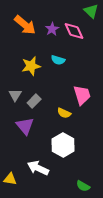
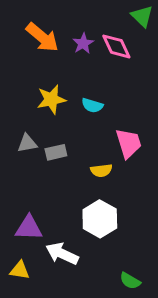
cyan semicircle: (58, 60) -> (92, 105), moved
gray triangle: (15, 95) -> (27, 143), turned 48
gray rectangle: (34, 101) -> (56, 152), turned 32
yellow semicircle: (64, 113) -> (101, 170), turned -32
purple triangle: (25, 126) -> (29, 228), moved, turned -48

